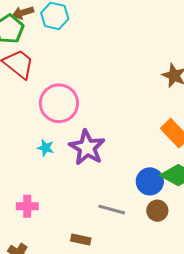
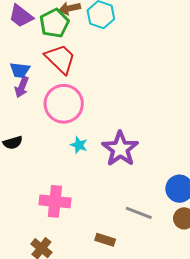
pink circle: (59, 103) -> (64, 104), moved
pink cross: (27, 206) -> (55, 201), size x1.4

